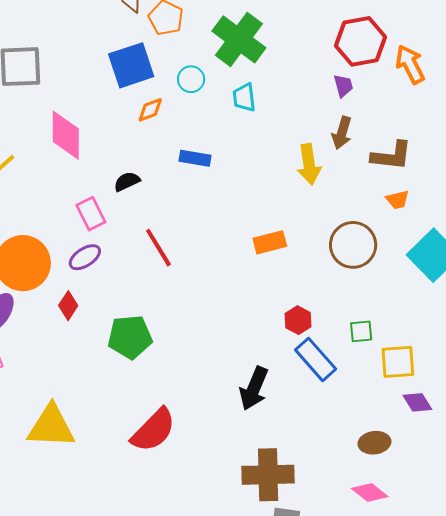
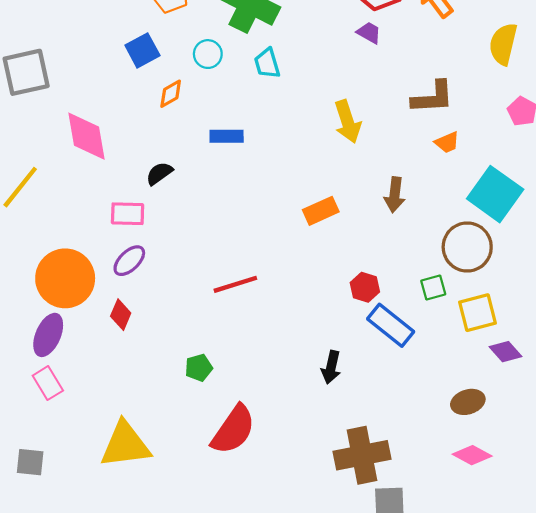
blue square: (131, 65) -> (142, 50), size x0.7
purple trapezoid: (343, 86) -> (369, 33), turned -35
brown arrow: (342, 133) -> (395, 195), moved
pink rectangle: (91, 214) -> (128, 214), turned -52
brown circle: (353, 245) -> (467, 247), moved
red line: (158, 248) -> (235, 284), moved, turned -66
green pentagon: (130, 337) -> (199, 368), moved, size x0.6
black arrow: (254, 388) -> (331, 367), size x0.7

